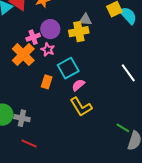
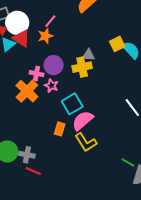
pink cross: (33, 37) -> (37, 74), turned 32
orange rectangle: (47, 82) -> (60, 129), moved
pink semicircle: (78, 85) -> (83, 121), size x1.6
red line: (29, 144) -> (33, 171), moved

